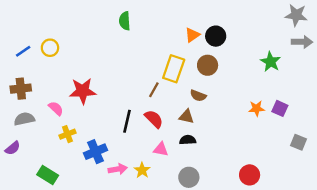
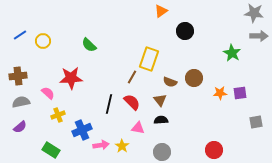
green semicircle: (125, 21) -> (89, 45), moved, turned -42
orange triangle: (192, 35) -> (161, 11), moved
blue line: (23, 51) -> (20, 35), moved
brown circle: (208, 65) -> (194, 78), moved
purple square: (280, 108) -> (240, 93), turned -32
brown triangle: (187, 117) -> (160, 100), turned 40
gray square: (299, 142) -> (256, 122), turned -32
purple semicircle: (13, 148) -> (20, 127), moved
green rectangle: (48, 175) -> (51, 150), moved

